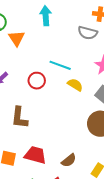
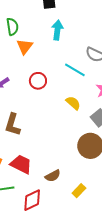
cyan line: (60, 65) -> (75, 70), moved
red circle: (37, 81) -> (38, 81), moved

